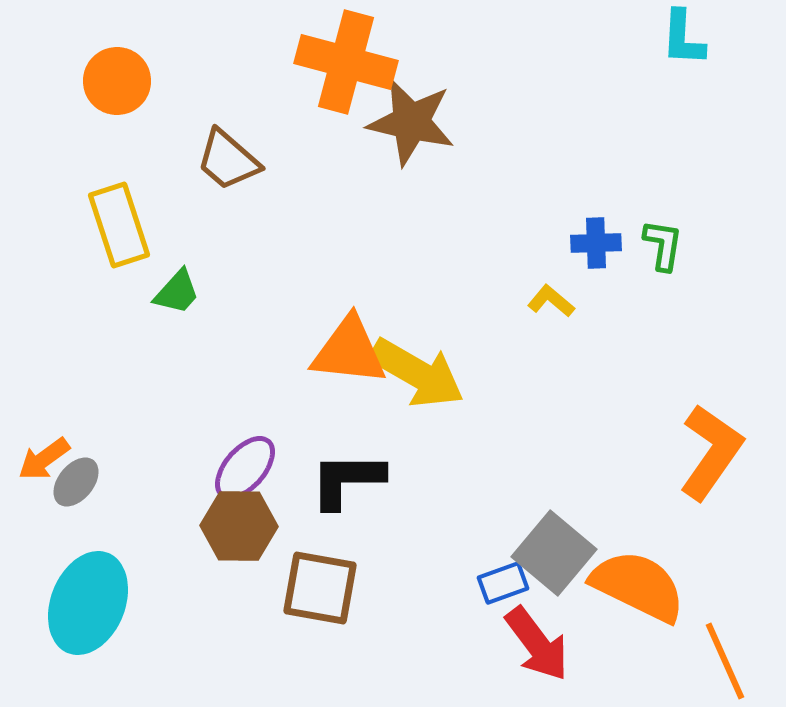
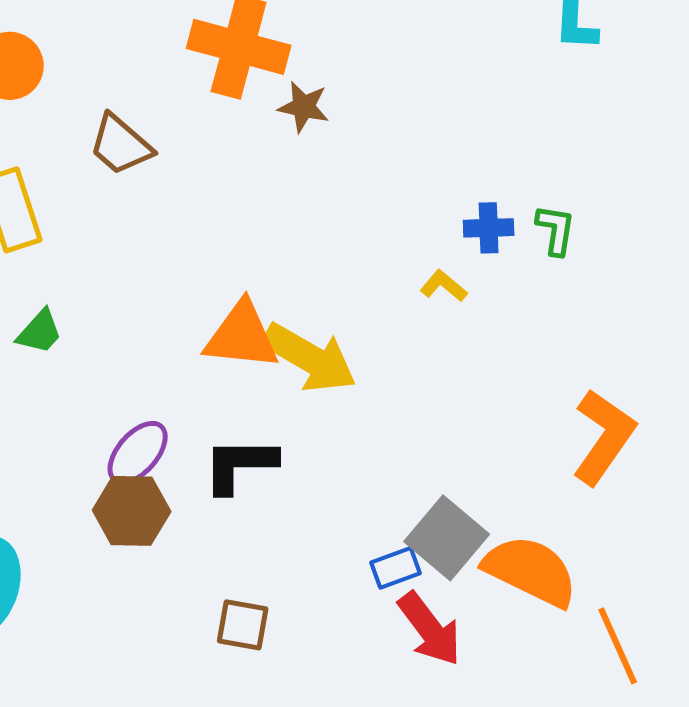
brown star: (411, 122) -> (304, 107), size x0.6
green trapezoid: (177, 292) -> (40, 332), moved
brown square: (320, 588) -> (243, 625), moved, size x0.7

